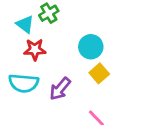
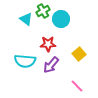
cyan circle: (91, 47) -> (61, 19), moved
red star: (35, 50) -> (48, 44), moved

